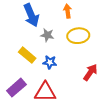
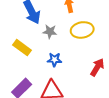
yellow rectangle: (27, 55) -> (22, 48), moved

